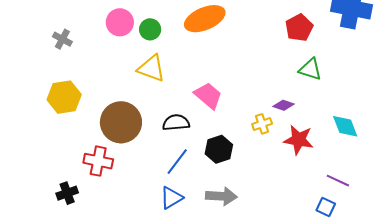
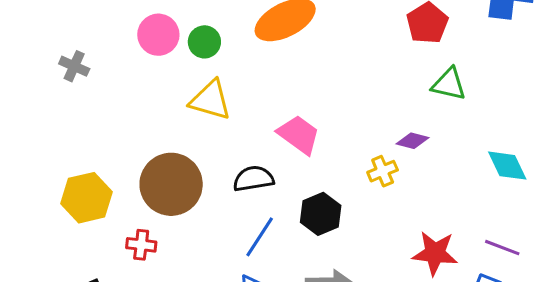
yellow hexagon: (64, 97) -> (86, 198), moved
red star: (299, 140) -> (435, 253), moved
red cross: (98, 161) -> (141, 245), size x0.7

